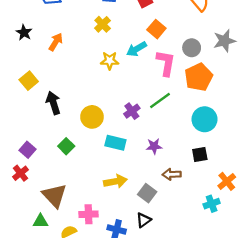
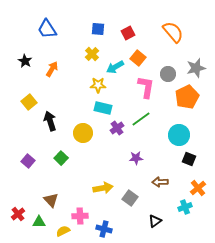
cyan arrow: (137, 49) -> (115, 67), moved
orange pentagon: (199, 77) -> (187, 97), moved
cyan rectangle: (115, 143) -> (103, 108), moved
black square: (200, 154) -> (189, 159), moved, turned 32
red cross: (20, 173) -> (18, 214), moved
brown arrow: (172, 174) -> (160, 182), moved
brown triangle: (54, 195) -> (51, 200), size x0.7
black triangle: (144, 220) -> (155, 221), moved

